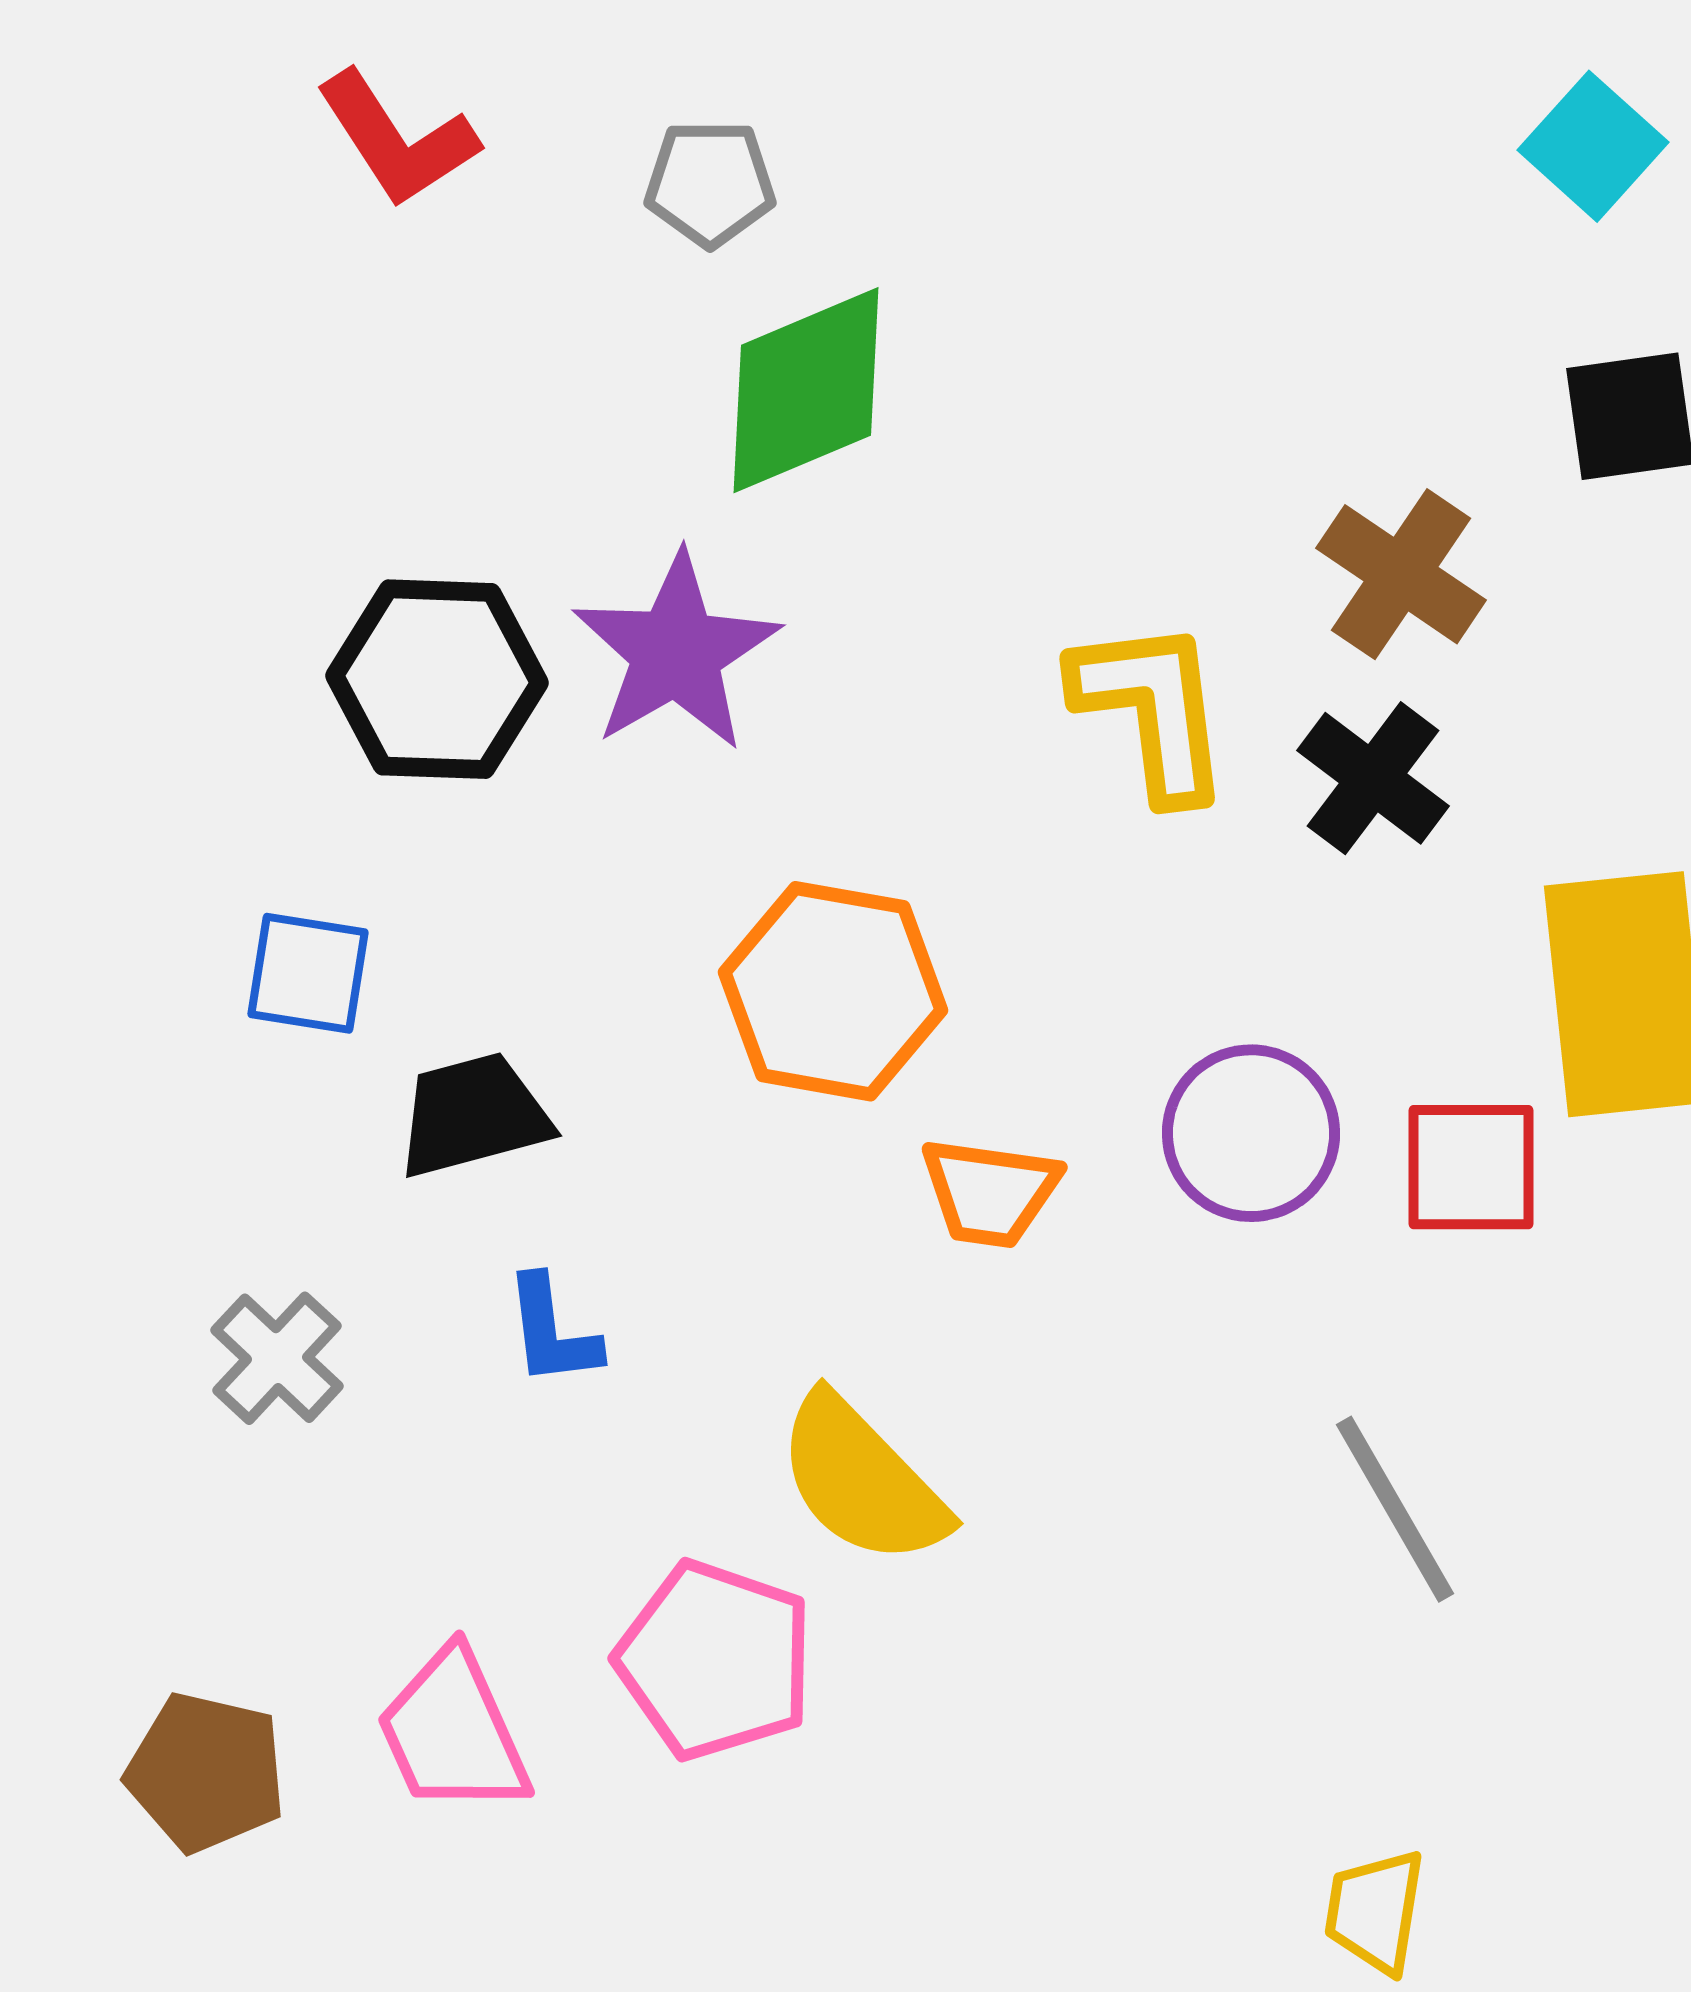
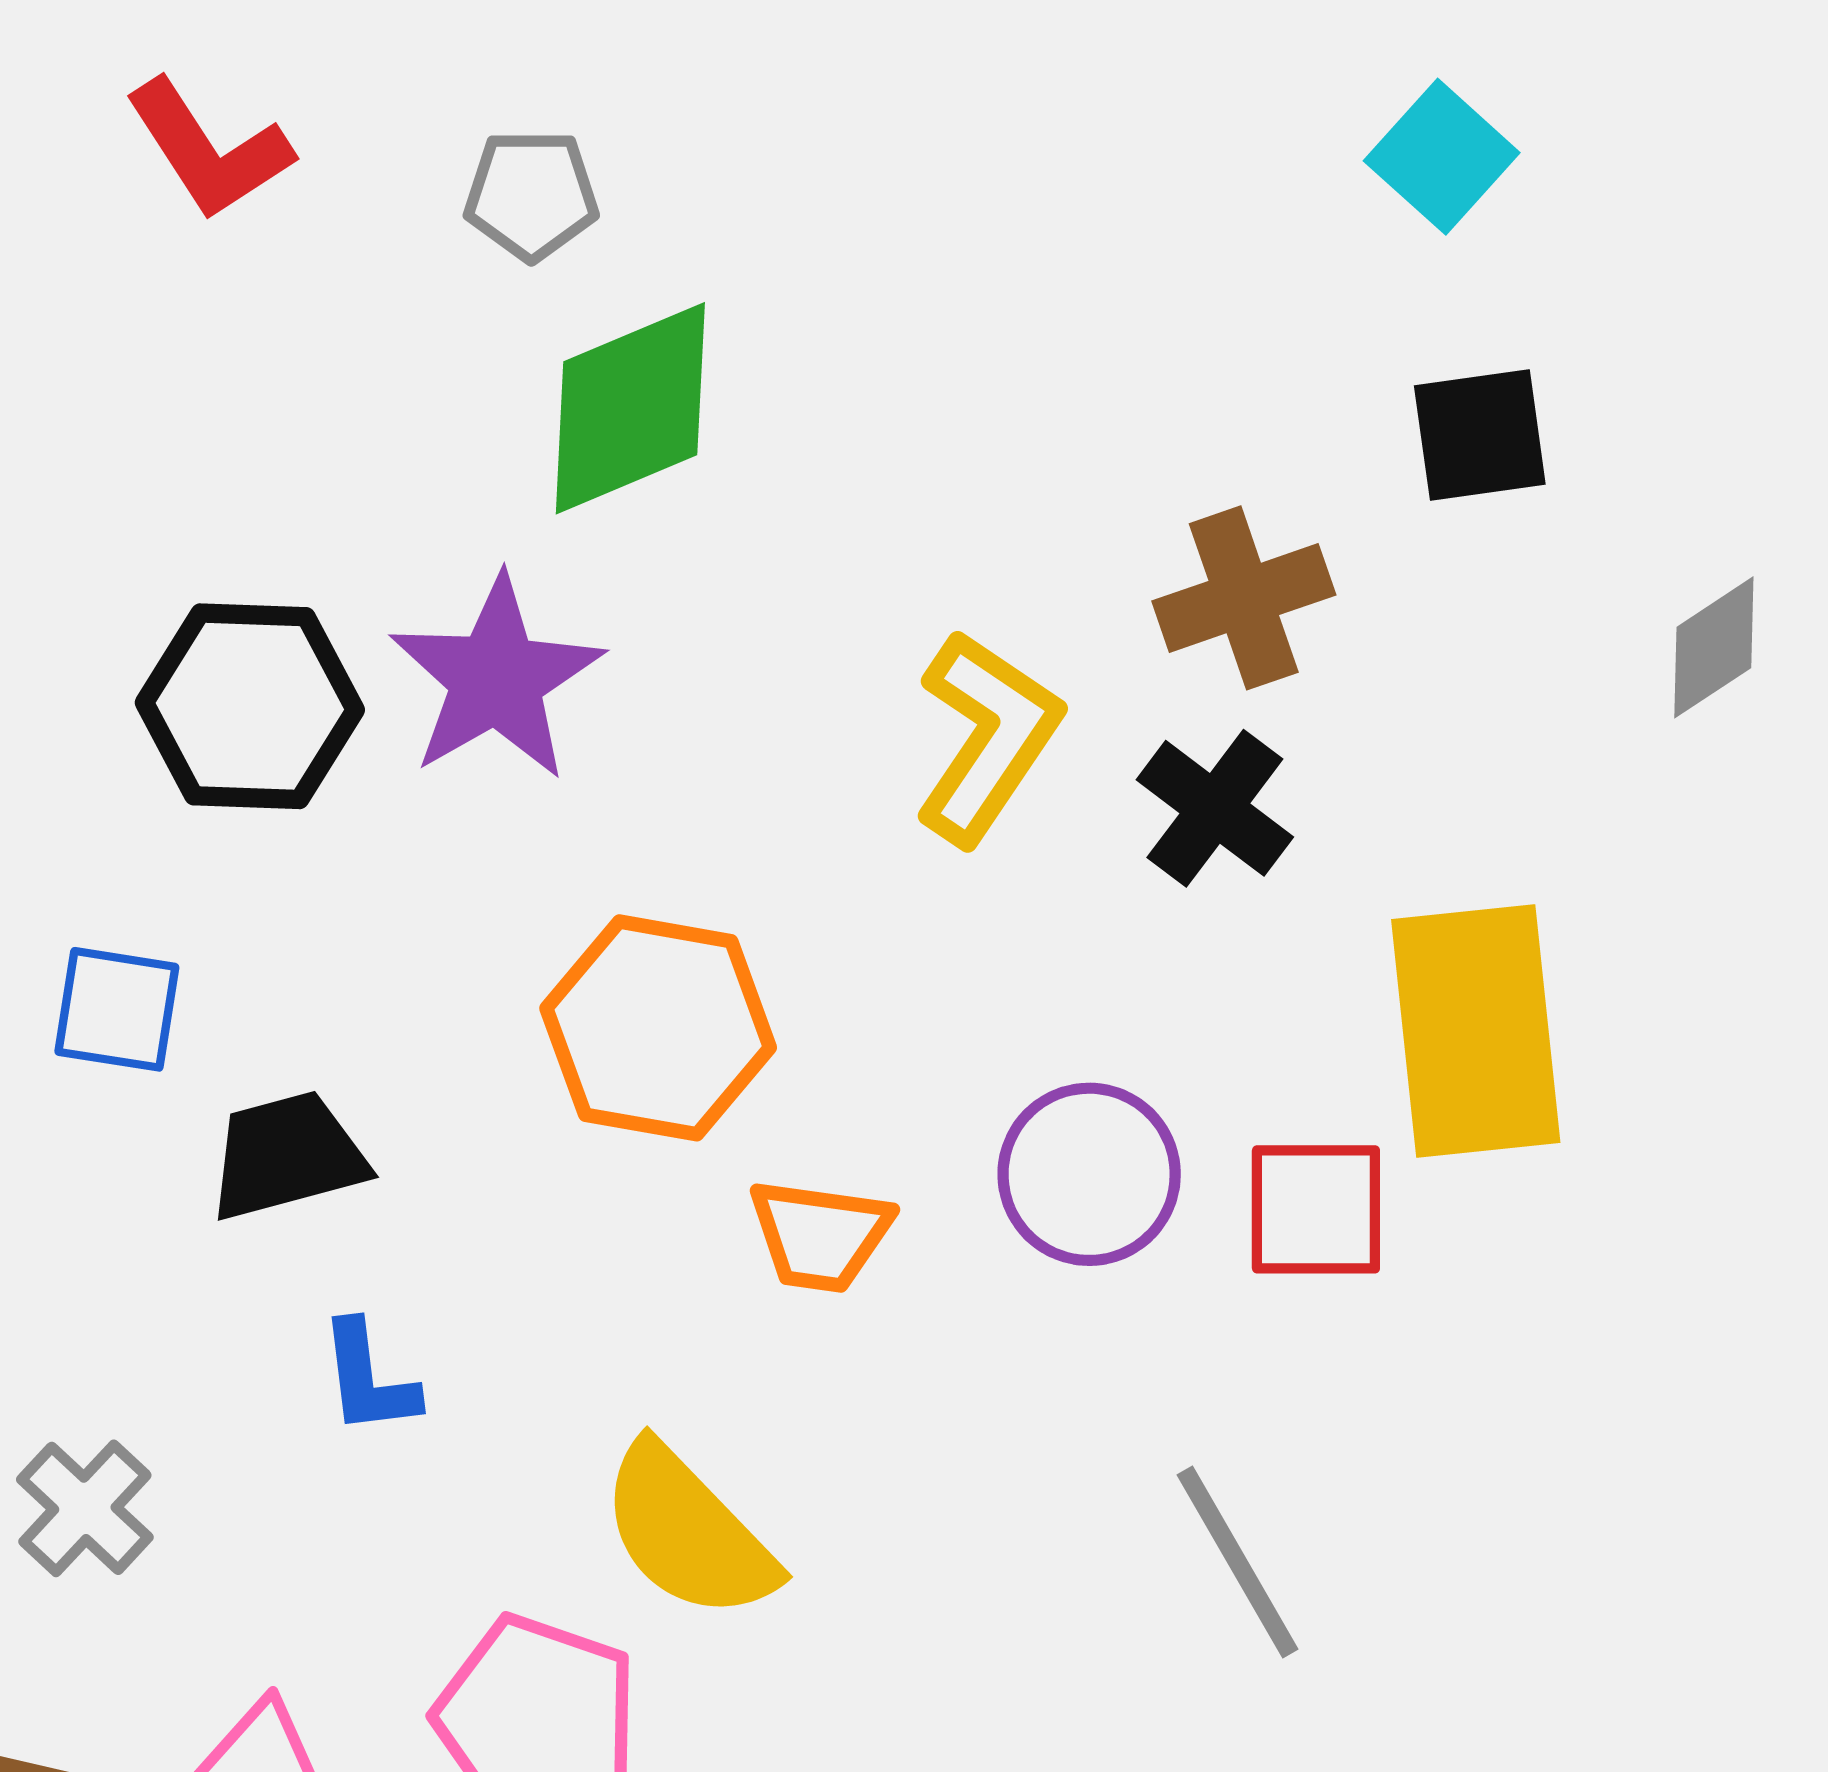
brown cross: (1401, 574) -> (1244, 598), turned 37
yellow L-shape: (1152, 709) -> (987, 737), turned 41
gray cross: (277, 1358) -> (85, 1508), moved

